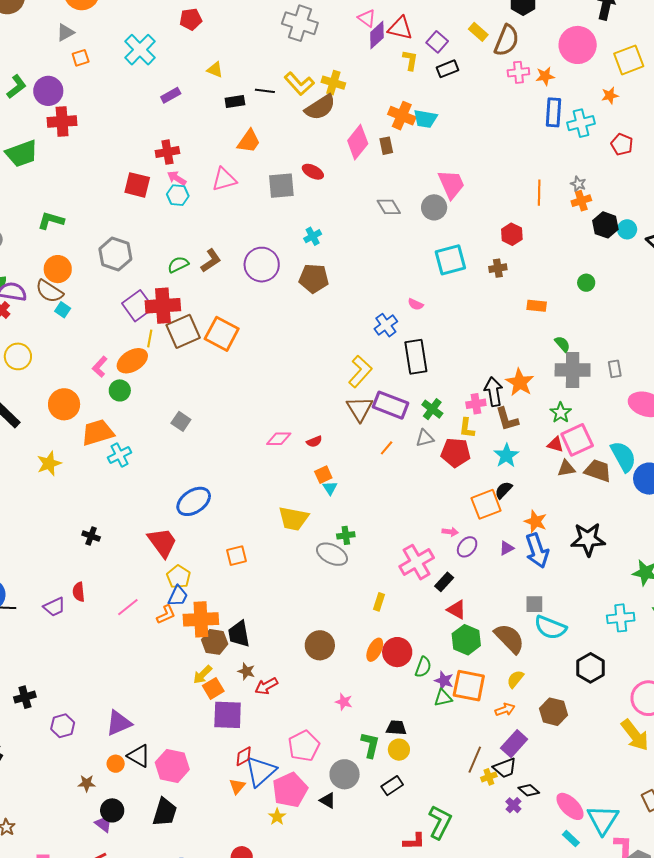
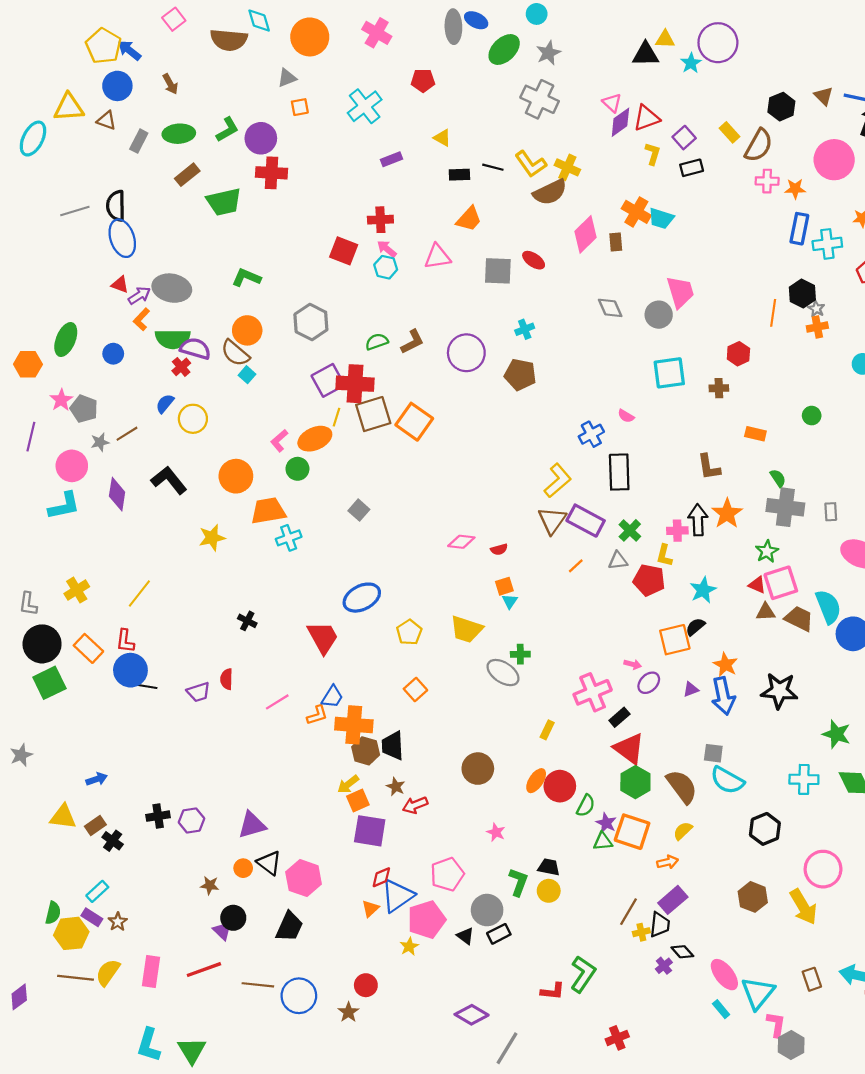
red triangle: (400, 28) -> (646, 118), turned -40
black hexagon: (605, 225) -> (802, 293), moved
brown L-shape: (507, 419) -> (709, 467), moved
orange square: (236, 556) -> (415, 690), moved, turned -35
yellow pentagon: (179, 577) -> (409, 632), moved
red triangle: (457, 610) -> (629, 749), size x1.5
black cross: (25, 697) -> (158, 816), moved
brown hexagon: (554, 712) -> (753, 897), moved
black trapezoid: (505, 768) -> (660, 925), turned -70
black rectangle: (392, 786) -> (499, 934), moved

